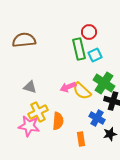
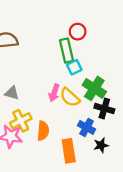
cyan square: (95, 55) -> (74, 67), moved
pink arrow: (68, 87) -> (54, 93), turned -49
orange rectangle: (81, 139) -> (69, 151), size x1.5

